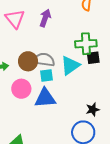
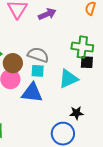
purple arrow: (45, 18) -> (47, 14), turned 36
brown circle: (28, 61) -> (13, 63), moved
cyan triangle: (70, 66) -> (68, 79), moved

